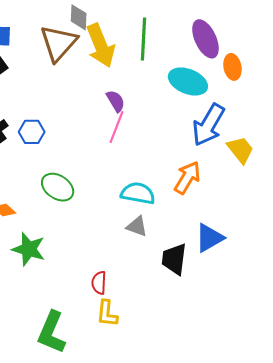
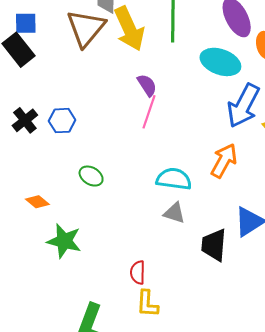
green ellipse: (58, 187) -> (91, 176), size x0.7

